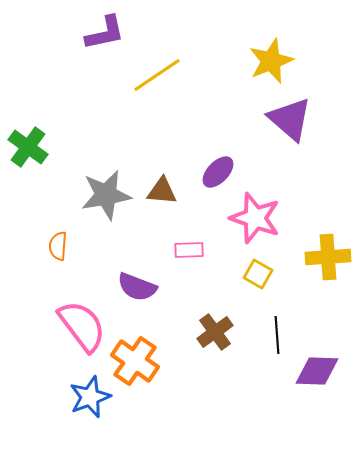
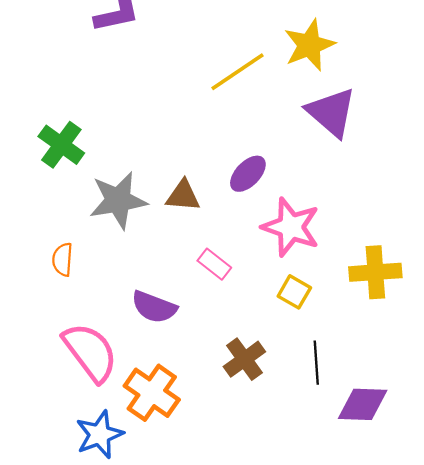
yellow line: (157, 75) -> (237, 72), moved
green cross: (28, 147) -> (61, 145), moved
pink rectangle: (189, 250) -> (214, 264), turned 40

